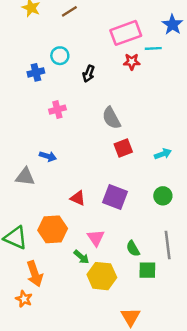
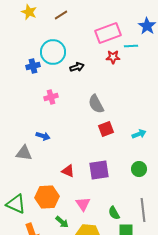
cyan circle: (60, 56) -> (53, 52), size x1.6
black arrow: (89, 74) -> (77, 67), turned -128
purple square: (115, 197) -> (99, 170), turned -30
green arrow: (81, 257) -> (62, 222), moved

